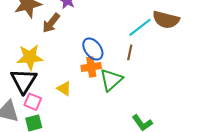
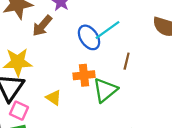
cyan line: (140, 27) -> (108, 30), moved
blue ellipse: (93, 49) -> (89, 37), moved

